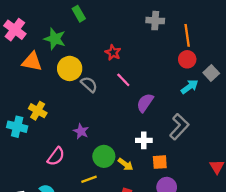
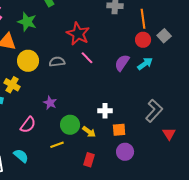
red star: (113, 53) -> (78, 34), size x1.6
yellow circle: (70, 68) -> (28, 61), moved
gray square: (211, 73) -> (164, 36), moved
gray semicircle: (89, 84) -> (57, 62), turned -49
purple semicircle: (145, 103) -> (122, 63), moved
gray L-shape: (179, 127) -> (154, 111), moved

